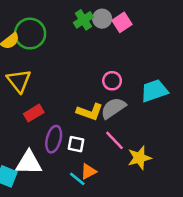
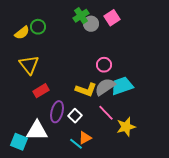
gray circle: (102, 19) -> (91, 24), moved
green circle: (30, 34) -> (38, 27), size x0.6
cyan trapezoid: (154, 91) -> (122, 86), moved
white square: (76, 144) -> (75, 116), turned 32

